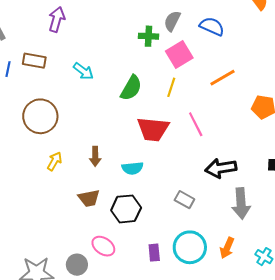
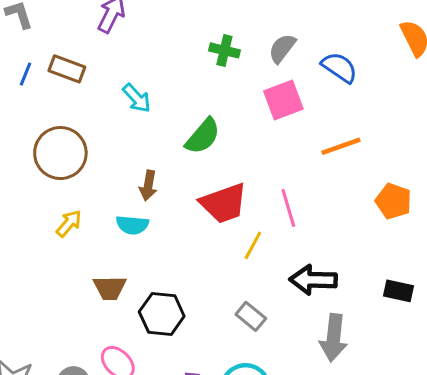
green cross: (149, 36) -> (224, 50), moved
yellow line: (171, 87) -> (253, 245), moved
red trapezoid: (153, 129) -> (224, 203), turned -36
brown arrow: (95, 156) -> (148, 186), moved
cyan semicircle: (132, 168) -> (132, 225), moved

